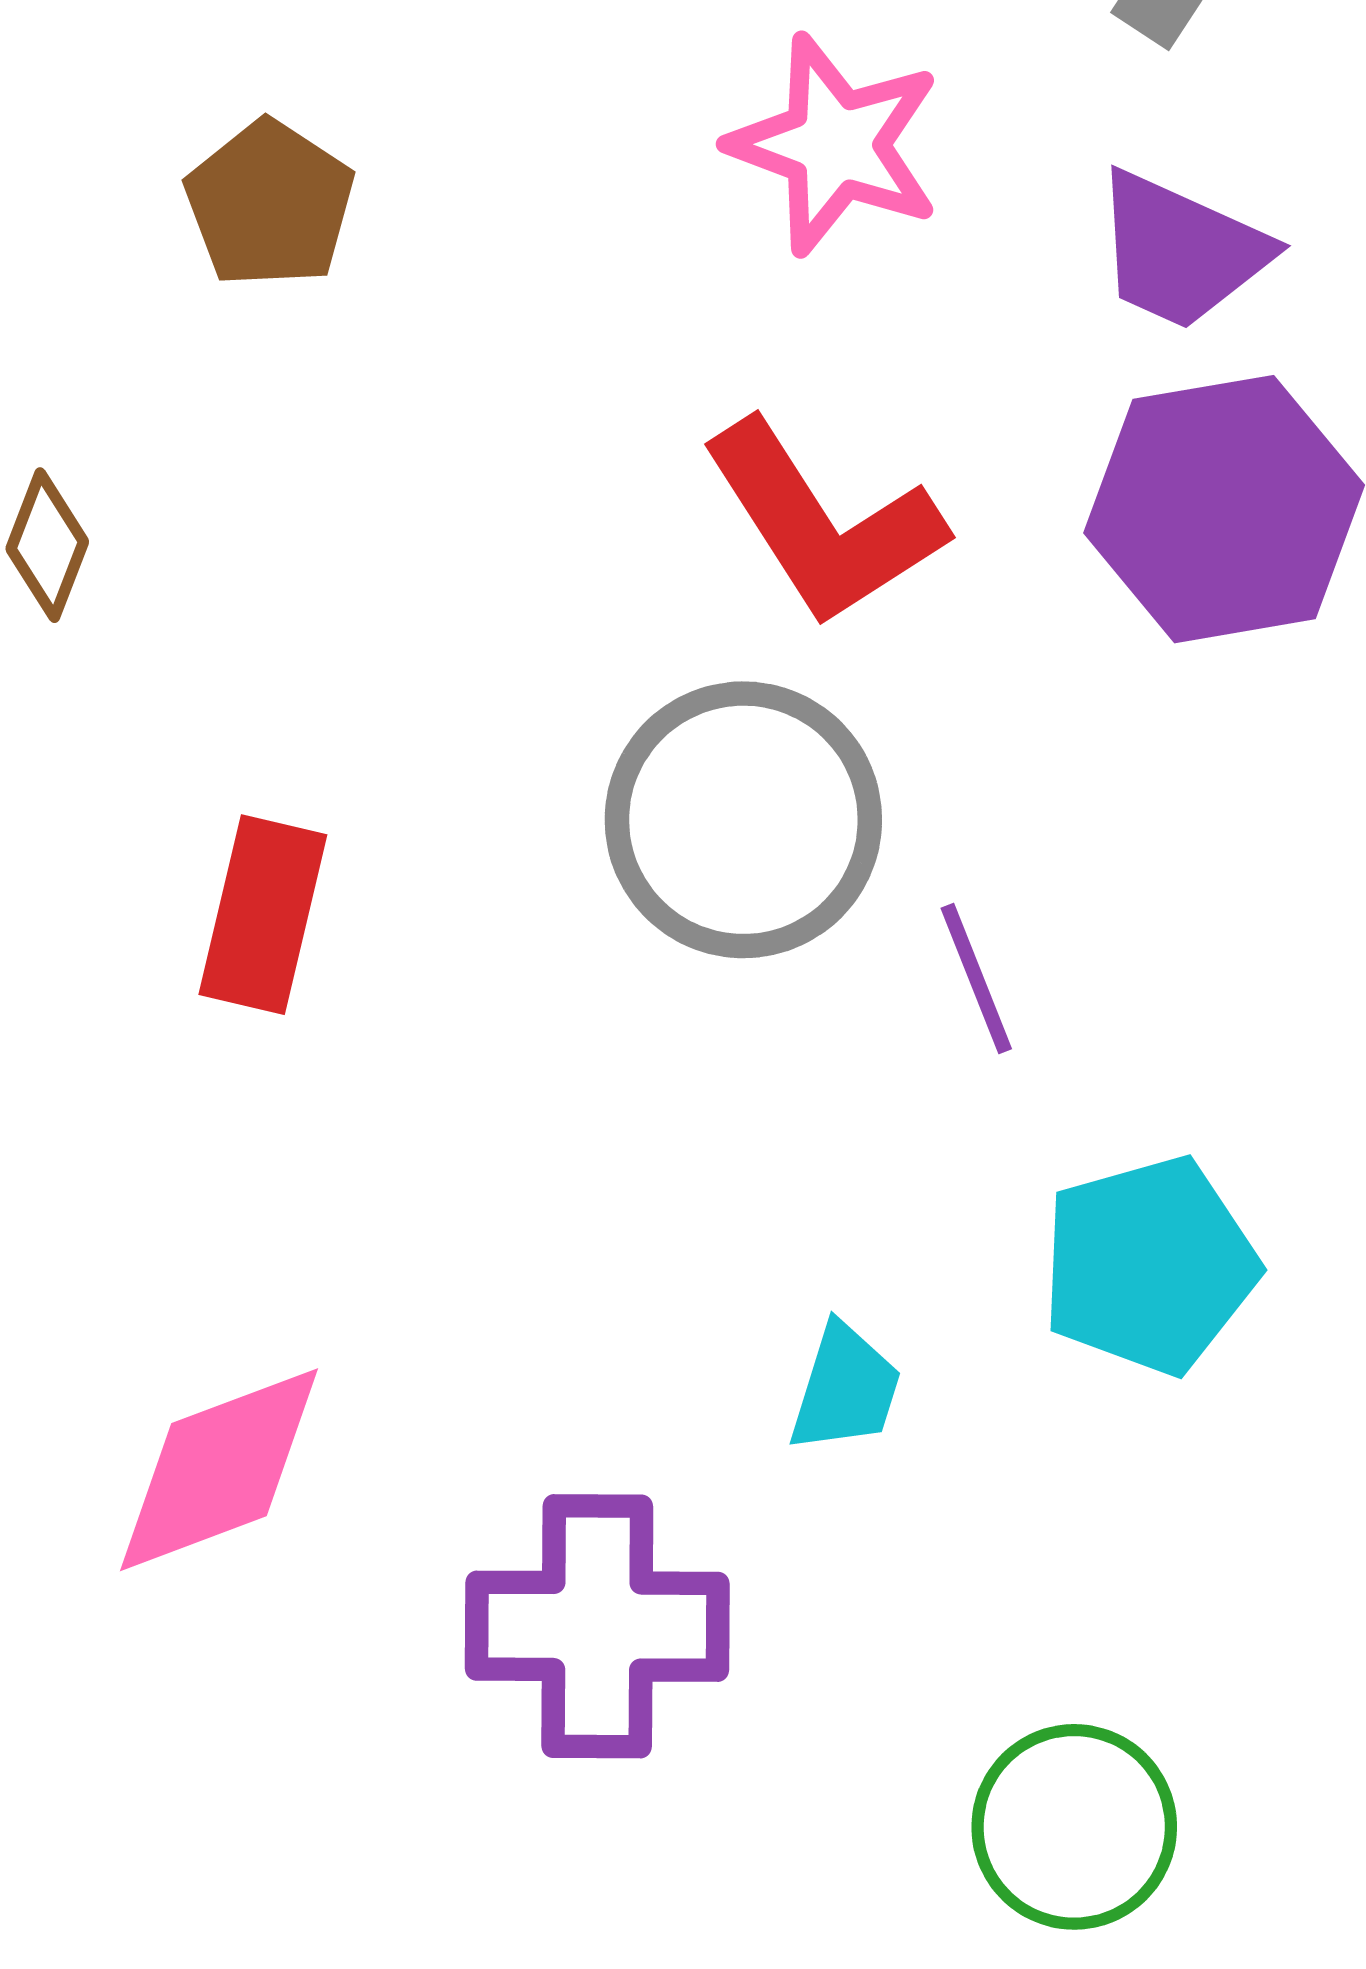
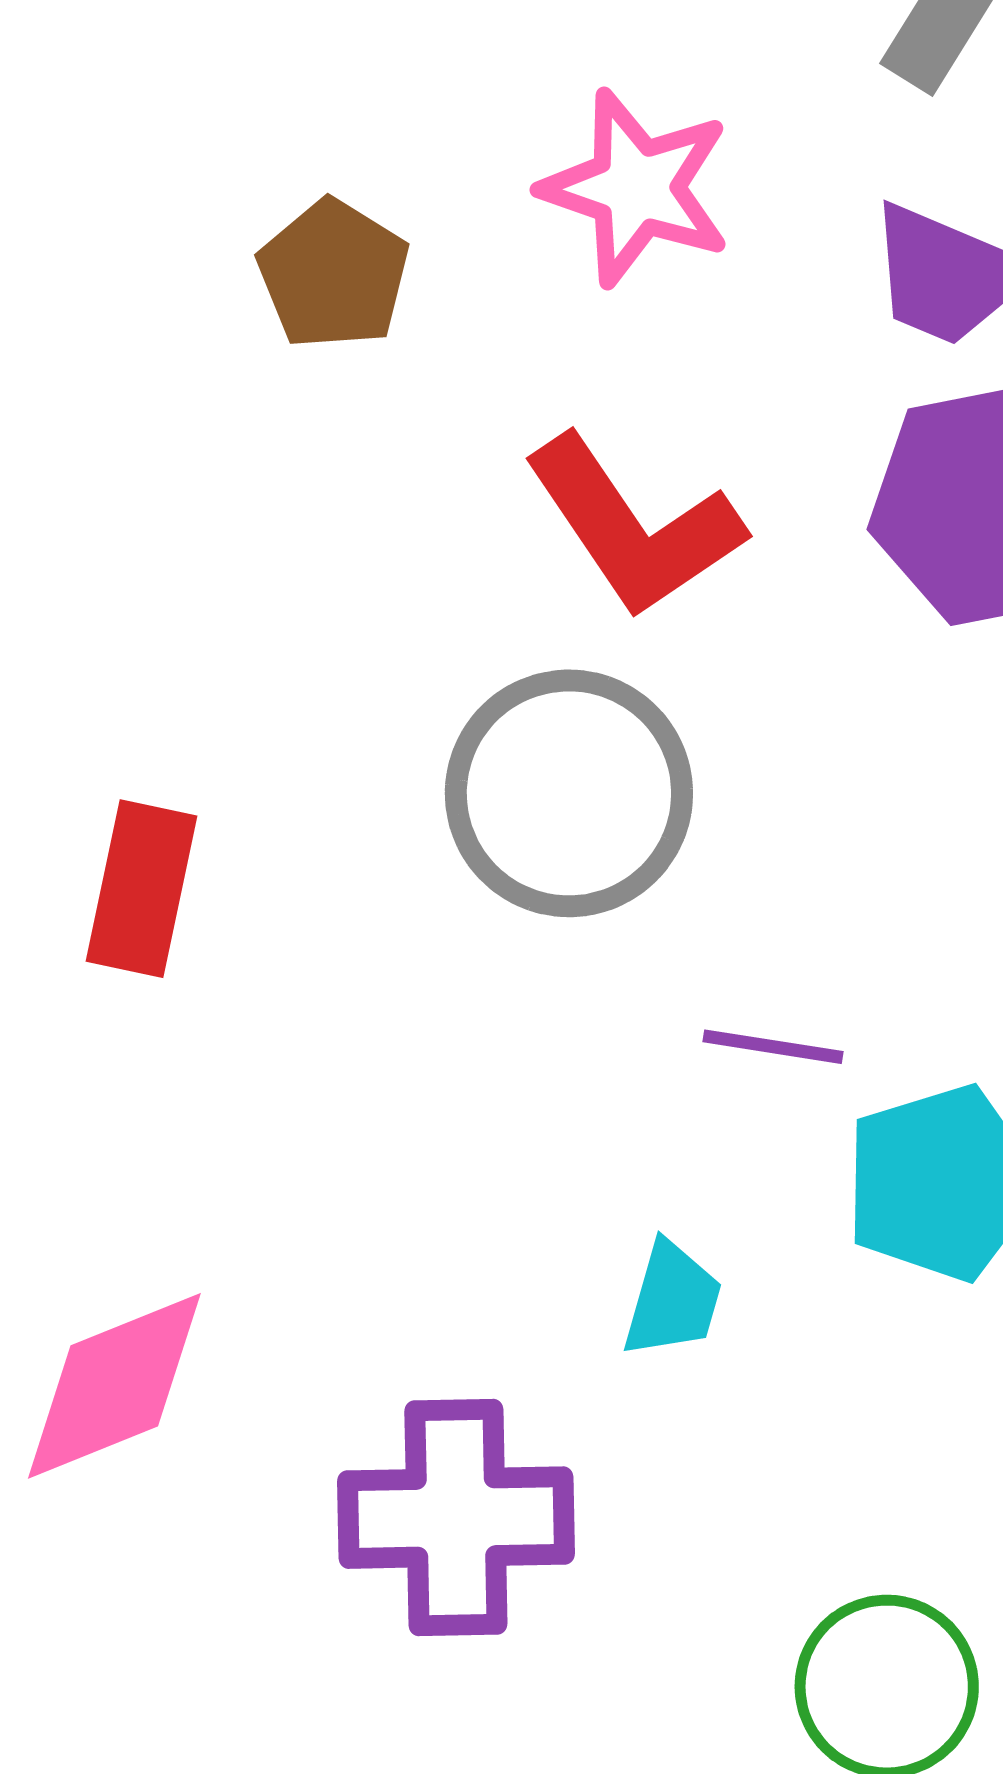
brown pentagon: (270, 204) -> (334, 274), moved
purple line: (976, 978) -> (773, 1047), moved, turned -58

